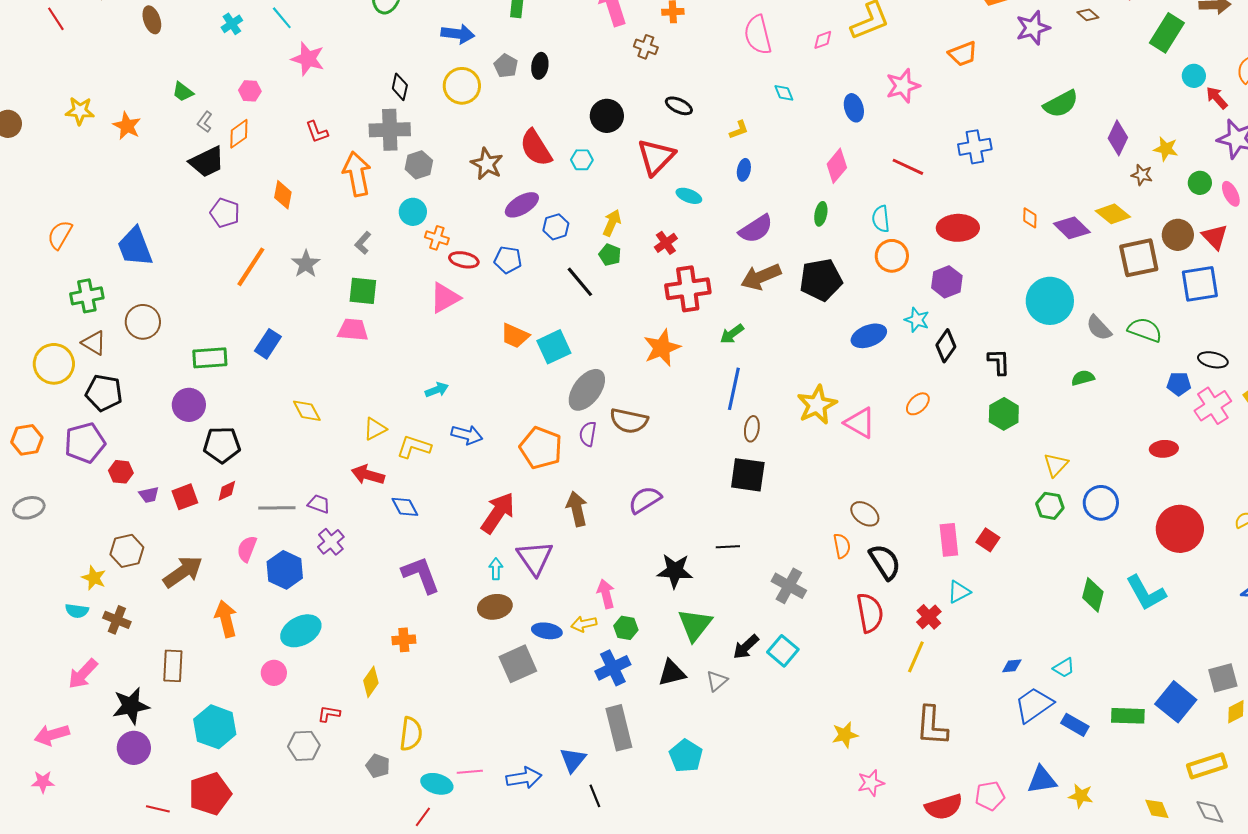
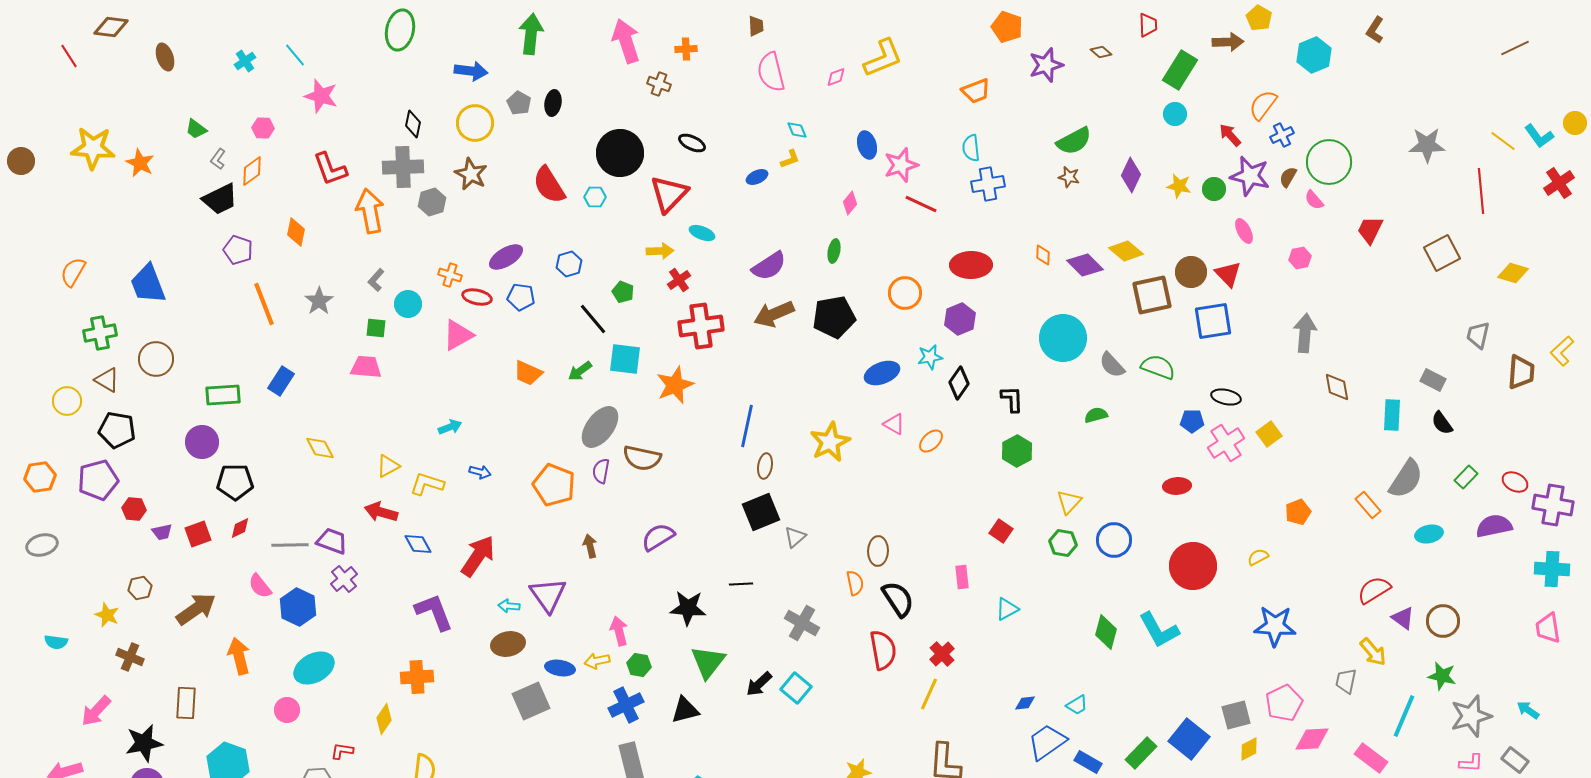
cyan circle: (1194, 76) -> (1175, 114), moved
pink star: (903, 86) -> (901, 165), moved
yellow star: (80, 111) -> (93, 148), size x1.5
black circle: (607, 116) -> (620, 153), size x1.4
yellow L-shape: (739, 130) -> (790, 159), moved
red L-shape: (317, 132) -> (330, 169), size x1.5
brown star: (487, 164) -> (471, 174), moved
pink diamond: (837, 166) -> (850, 203), size x0.7
blue ellipse: (744, 170) -> (757, 177), moved, turned 55
brown star: (1142, 175) -> (1069, 177), moved
green circle: (1200, 183) -> (1214, 189), moved
purple ellipse: (522, 205) -> (506, 257), moved
cyan circle: (413, 212) -> (408, 304), moved
cyan semicircle: (881, 219) -> (971, 148), moved
yellow arrow: (612, 223) -> (660, 251), moved, turned 64
orange line: (251, 267) -> (264, 304), turned -54
green square: (363, 291) -> (376, 328), size x0.7
cyan star: (917, 320) -> (930, 357), turned -30
green arrow: (732, 334) -> (580, 371), moved
cyan square: (554, 347) -> (625, 359), moved, turned 32
yellow circle: (54, 364) -> (67, 401), size x0.7
pink triangle: (860, 423) -> (894, 424), moved, size x0.7
blue arrow: (467, 435) -> (480, 472), size x0.7
black square: (748, 475) -> (761, 512), turned -30
purple trapezoid: (319, 504) -> (332, 541), size x1.4
brown arrow: (577, 509) -> (590, 546), size x0.7
red arrow: (498, 513) -> (478, 556), moved
brown ellipse: (865, 514) -> (878, 551), turned 56
pink rectangle: (949, 540) -> (962, 577), size x0.7
red square: (988, 540) -> (1001, 531), moved
pink semicircle: (247, 549) -> (260, 586), turned -60
brown hexagon: (127, 551) -> (140, 588), size x0.7
cyan arrow: (496, 569) -> (509, 606), turned -85
cyan triangle: (959, 592) -> (1007, 609), moved
cyan semicircle: (77, 611) -> (56, 642), moved
orange cross: (404, 640) -> (417, 677), size x1.4
gray triangle: (717, 681) -> (795, 537), moved
green rectangle: (1128, 716) -> (1141, 753), turned -48

